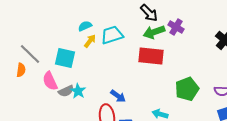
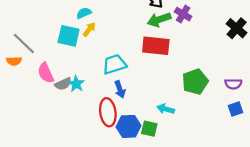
cyan trapezoid: (112, 35) -> (114, 64), moved
cyan square: (65, 58) -> (69, 36), moved
orange semicircle: (21, 70) -> (14, 61), turned 80
blue arrow: (118, 96) -> (120, 89), turned 35

